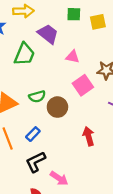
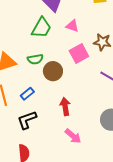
green trapezoid: (24, 54) -> (41, 28), moved
red arrow: (89, 136) -> (65, 106), moved
pink arrow: (59, 178) -> (73, 136), moved

